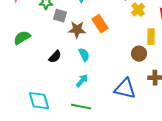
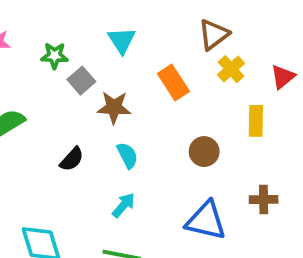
gray square: (60, 16) -> (81, 81), turned 32
orange rectangle: (100, 24) -> (173, 82), moved
brown circle: (139, 54) -> (204, 152), moved

